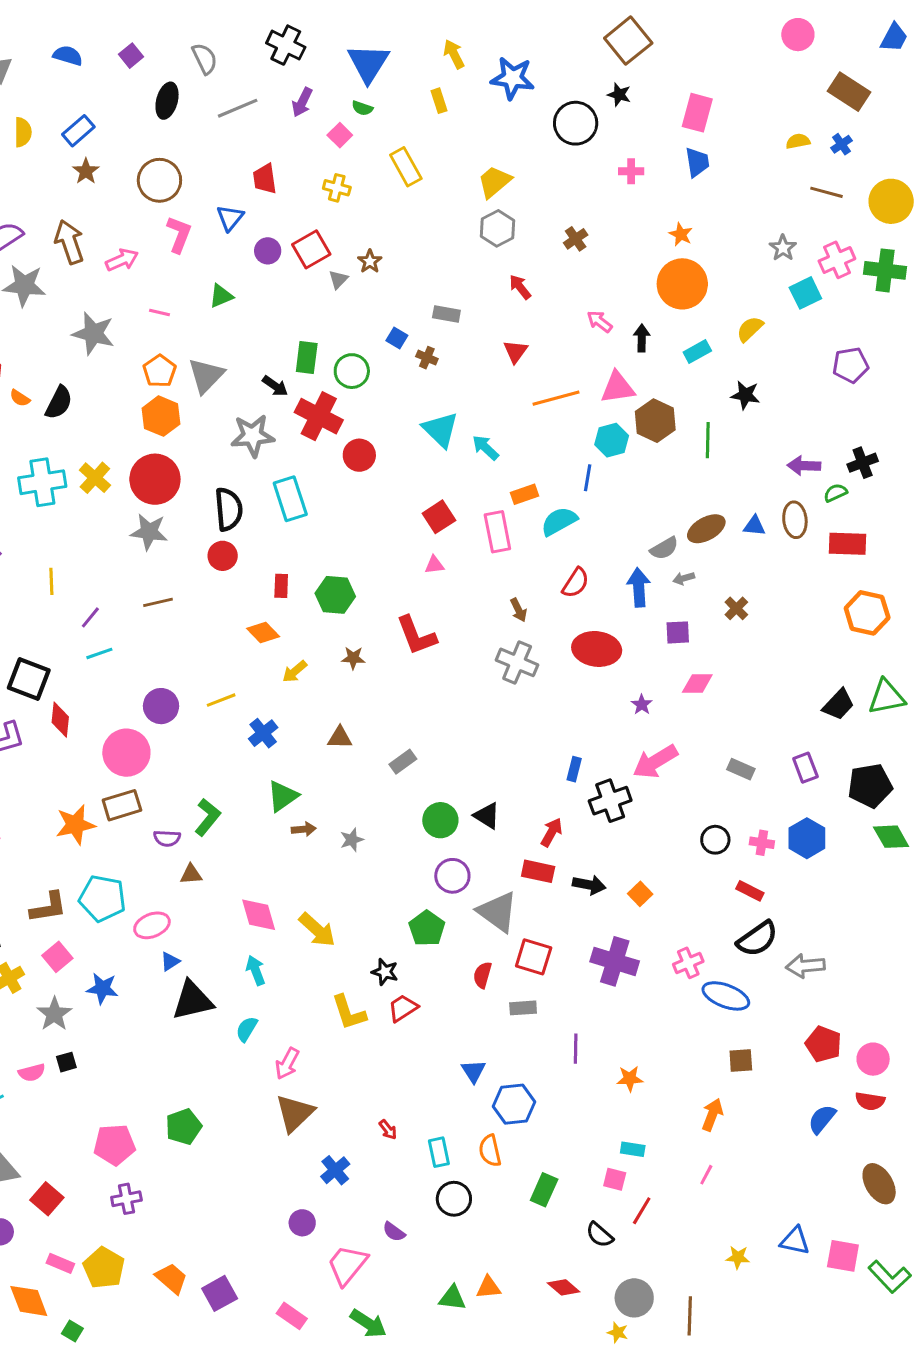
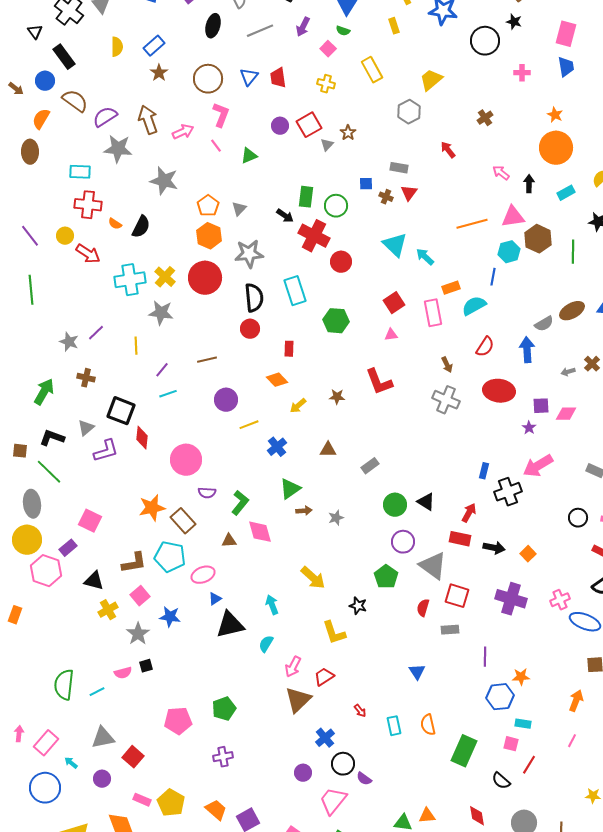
blue triangle: (230, 218) -> (249, 77), moved
gray hexagon: (497, 228) -> (409, 112), moved
pink line: (159, 312) -> (216, 146), moved, turned 40
blue square: (397, 338) -> (366, 184), turned -32
red triangle: (516, 352) -> (409, 193), moved
gray triangle: (206, 376) -> (239, 209), size x0.6
gray star: (253, 436) -> (249, 254), moved
gray star: (149, 532) -> (161, 313), moved
gray arrow: (684, 578) -> (568, 372), moved
green hexagon: (335, 595) -> (336, 321), moved
purple square: (678, 632) -> (541, 406), moved
purple circle: (161, 706) -> (226, 400), moved
brown rectangle: (122, 805) -> (183, 521), moved, turned 65
purple semicircle: (167, 838) -> (207, 493), moved
pink diamond: (259, 915) -> (260, 532), moved
red trapezoid: (403, 1008) -> (324, 677), moved
blue hexagon: (514, 1104) -> (500, 697), moved
green rectangle: (544, 1190) -> (464, 751), size x1.4
purple cross: (126, 1199) -> (223, 757), moved
black circle: (454, 1199) -> (343, 764), moved
red diamond: (564, 1287) -> (477, 816), turned 40

